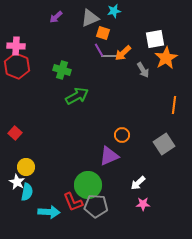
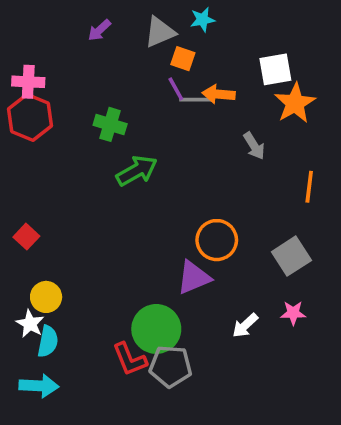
orange arrow: (123, 53) -> (219, 94), turned 48
gray arrow: (143, 70) -> (254, 146), moved
orange circle: (122, 135) -> (217, 240), size x1.5
pink star: (143, 204) -> (293, 313), moved
cyan arrow: (49, 212) -> (39, 386), moved

